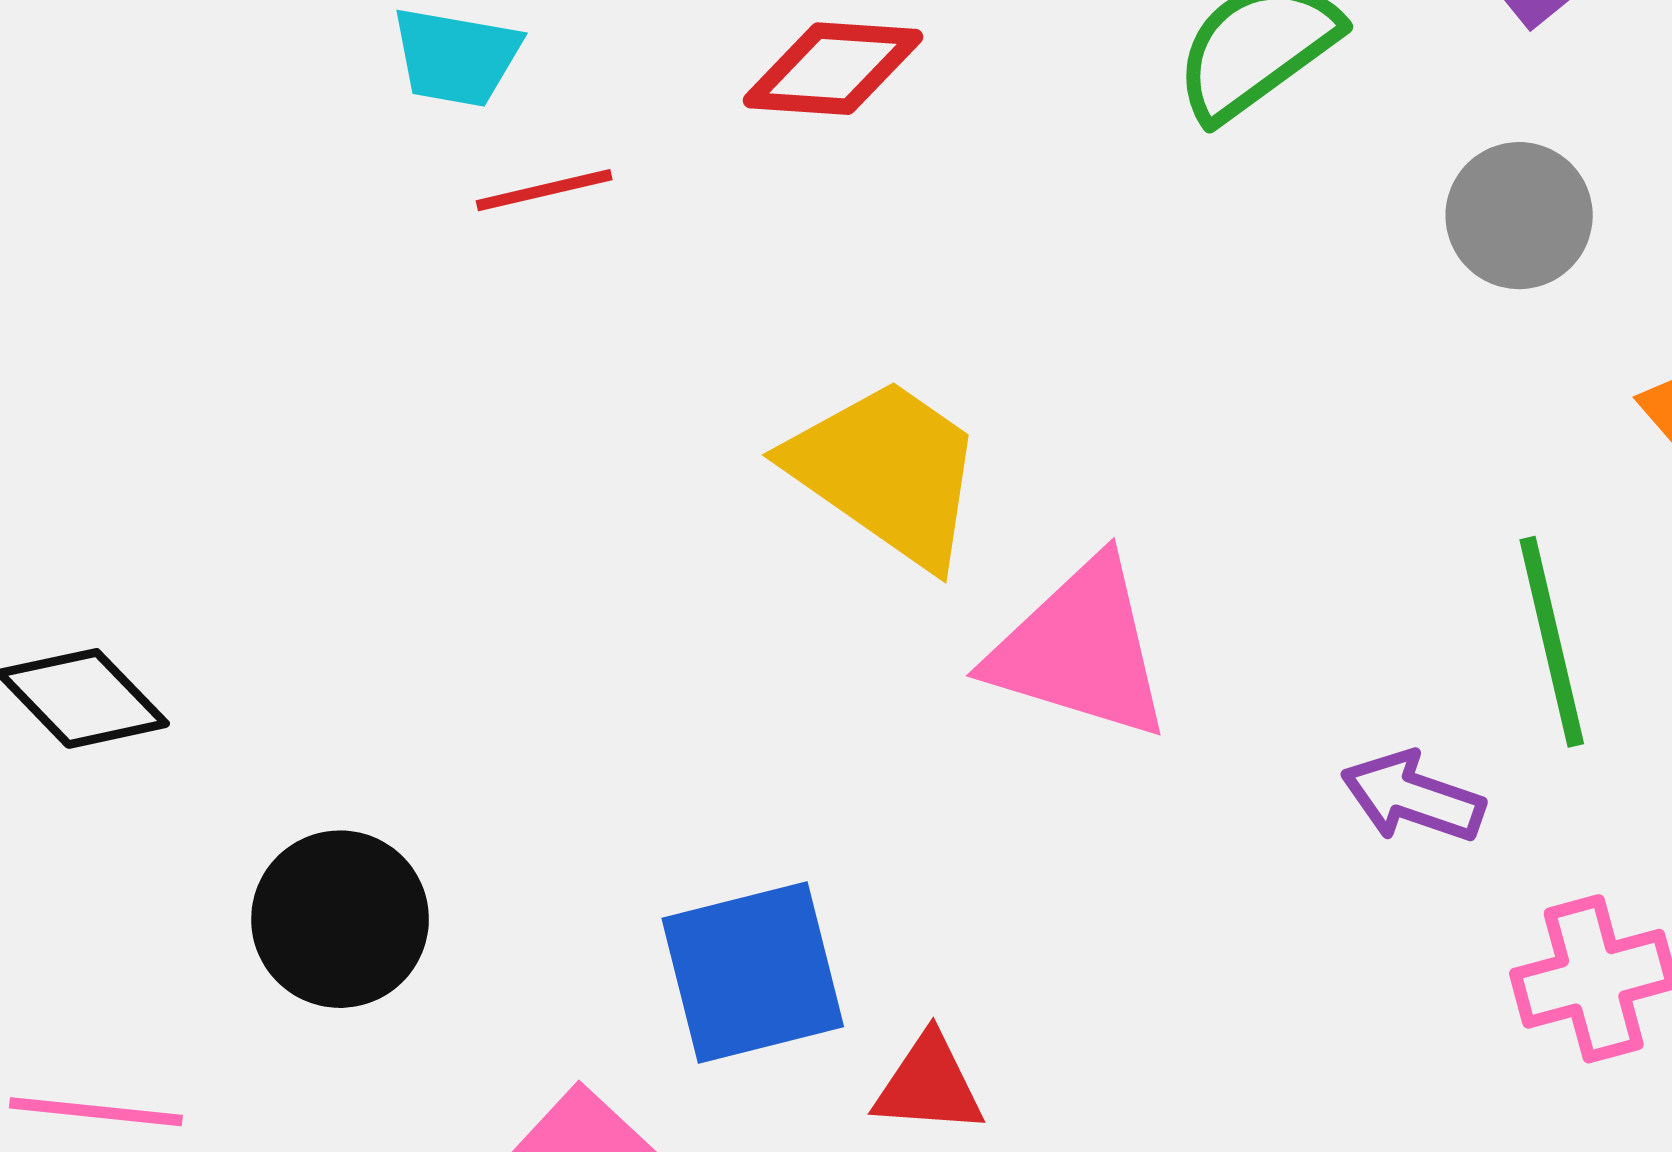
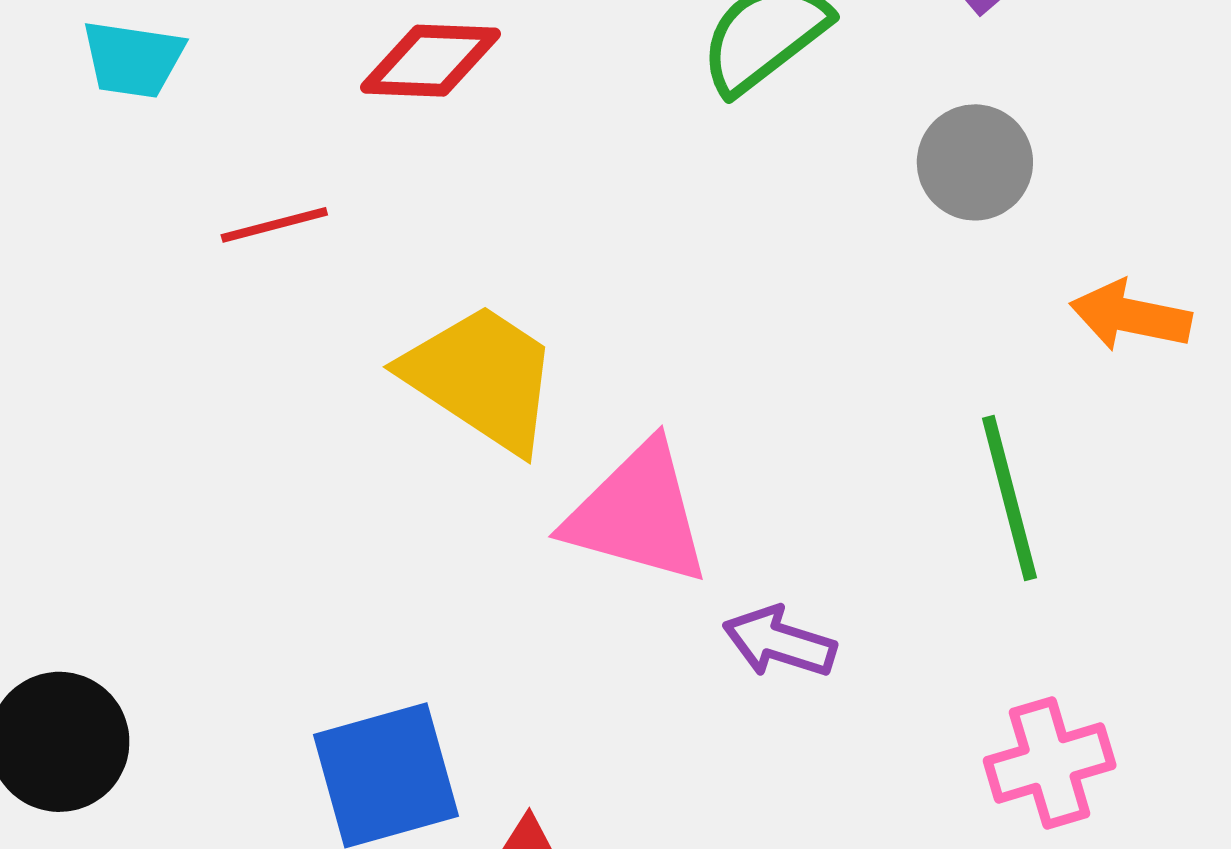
red line: (544, 190) -> (274, 225), moved
purple arrow: (1413, 797) -> (779, 642), moved

